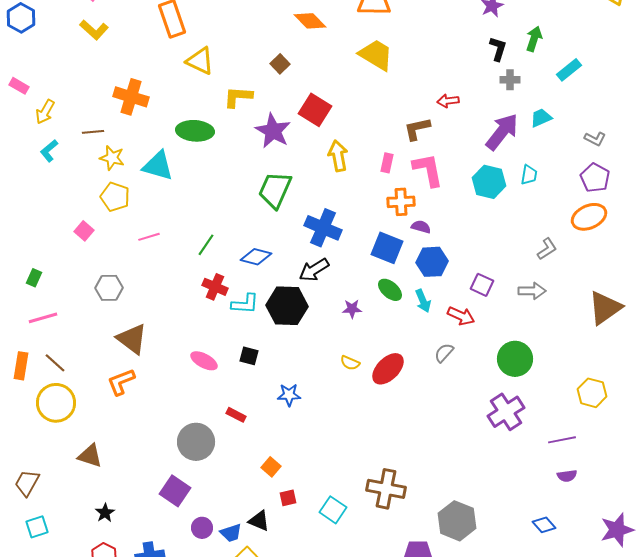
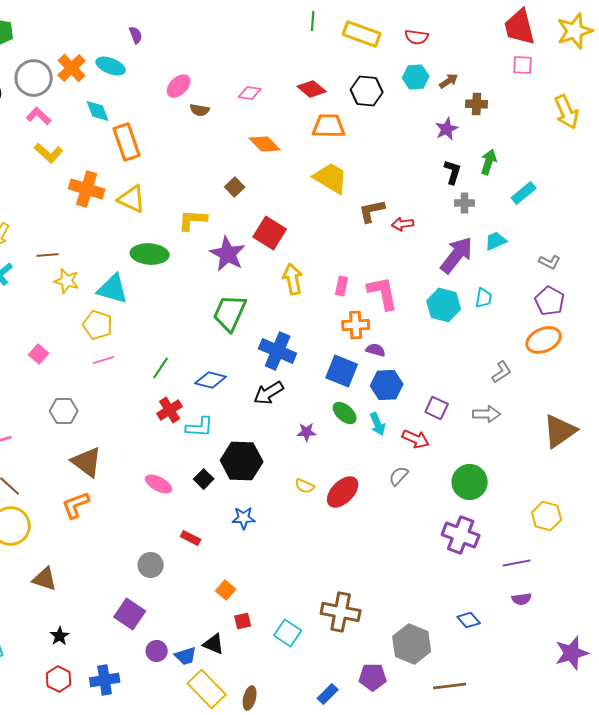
yellow triangle: (200, 61) -> (132, 199), moved
orange cross: (131, 97) -> (87, 189), moved
brown L-shape: (417, 129) -> (372, 211), moved
yellow pentagon: (115, 197) -> (98, 325), moved
red cross: (215, 287) -> (170, 410), turned 35
black hexagon: (287, 306) -> (242, 461), moved
black square: (249, 356) -> (204, 479), turned 30
purple cross: (506, 412) -> (461, 535), turned -36
gray circle: (196, 442) -> (151, 565), size x0.7
blue diamond: (544, 525) -> (469, 620), moved

